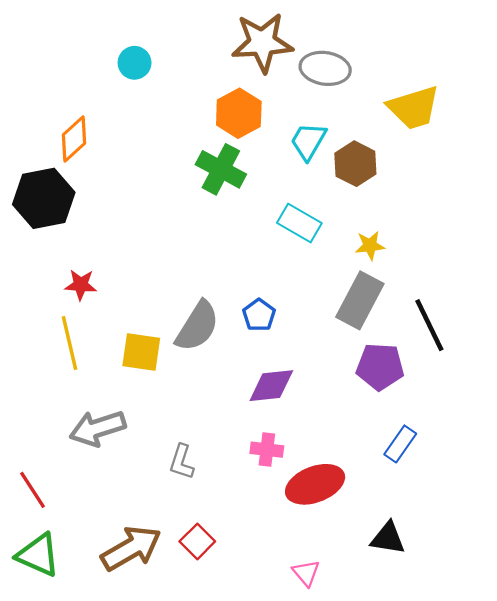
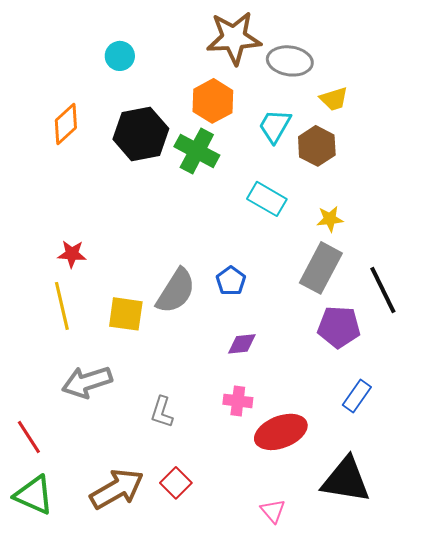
yellow trapezoid: (414, 108) -> (334, 99), moved, size x0.6
black hexagon: (44, 198) -> (141, 134), moved
purple diamond: (271, 386) -> (242, 344), size x0.7
black triangle: (388, 538) -> (346, 480), size x1.6

